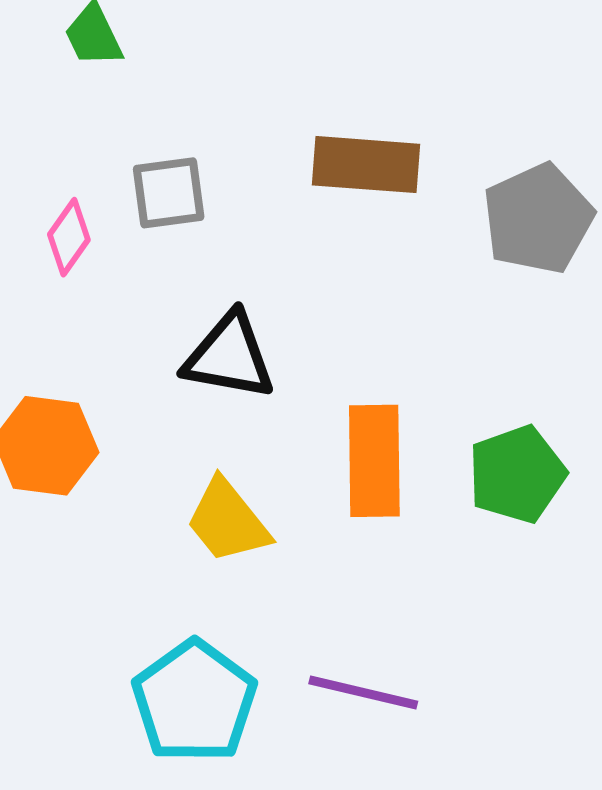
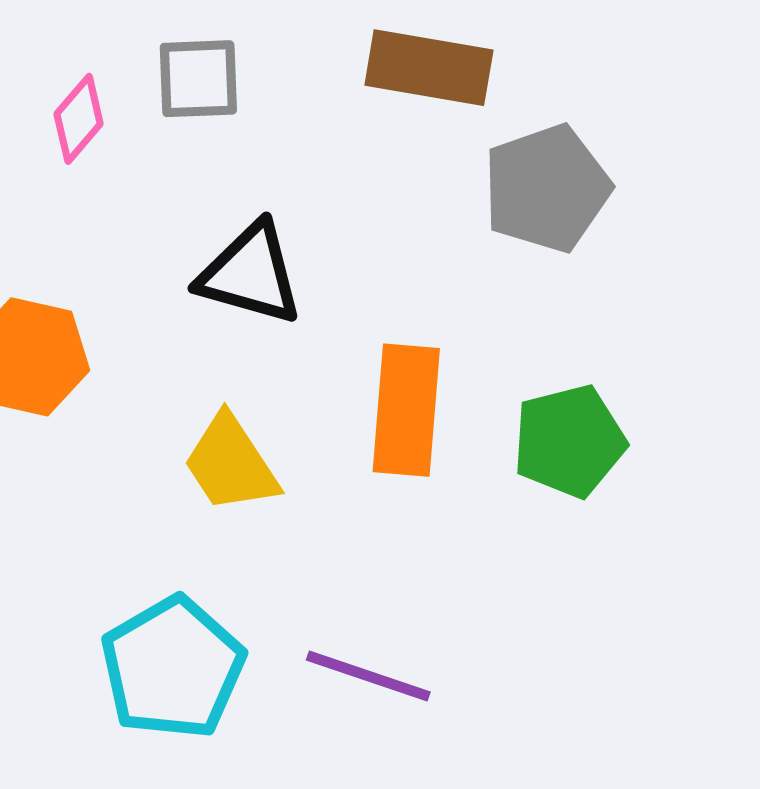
gray pentagon: (538, 219) -> (547, 188), moved

